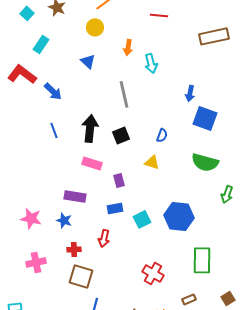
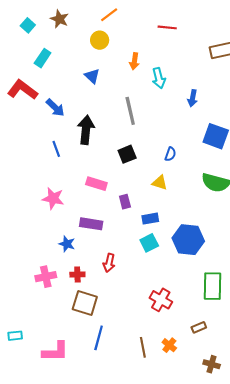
blue arrow: (190, 93) -> (192, 98), moved
black arrow: (90, 128) -> (86, 130), moved
purple rectangle: (75, 196) -> (91, 224), moved
blue rectangle: (115, 208) -> (150, 219), moved
pink star: (31, 218) -> (53, 198), moved
pink cross: (36, 262) -> (46, 277), moved

